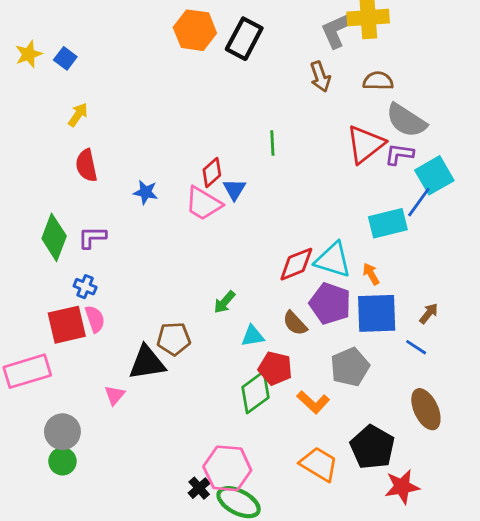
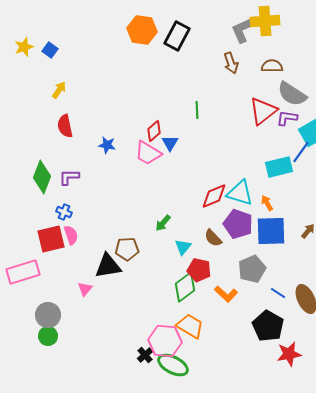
cyan triangle: (253, 336) -> (183, 247), turned -42
blue line: (416, 347) -> (278, 293), moved
orange trapezoid: (319, 464) -> (190, 326), moved

